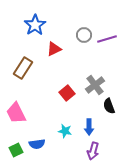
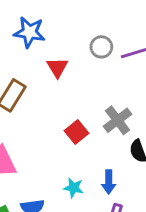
blue star: (35, 25) -> (29, 32), turned -30
red triangle: (54, 49) -> (57, 67), turned -35

